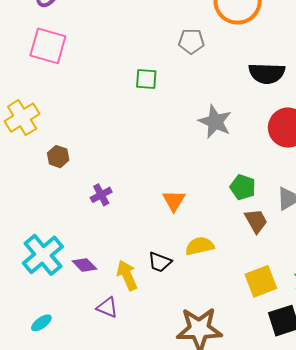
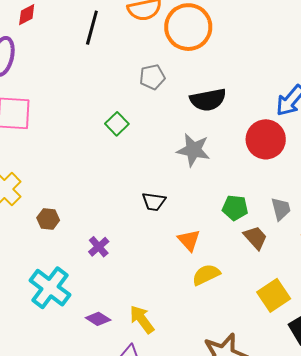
black semicircle: (267, 73) -> (208, 100), moved
green square: (146, 79) -> (117, 124), turned -35
orange triangle: (174, 201) -> (189, 240), moved
cyan cross: (43, 255) -> (50, 288), moved
black trapezoid: (160, 262) -> (154, 202), moved

